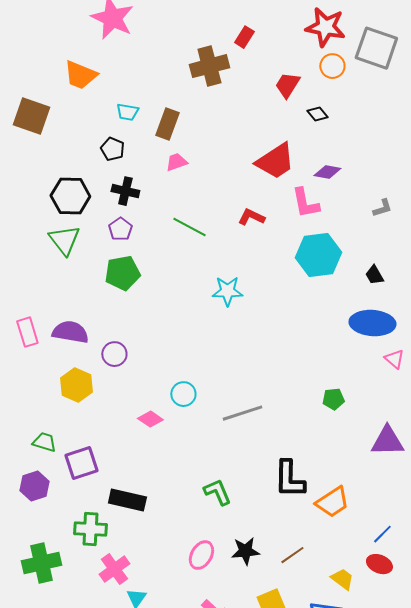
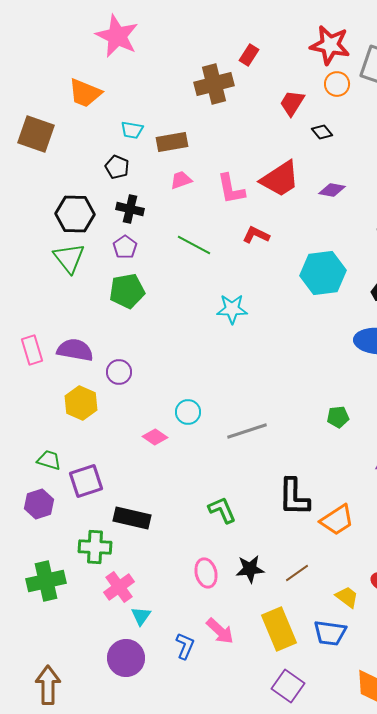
brown rectangle: (167, 124) -> (172, 142), turned 60
pink L-shape: (305, 203) -> (231, 189), moved
pink ellipse: (201, 555) -> (206, 573), turned -44

